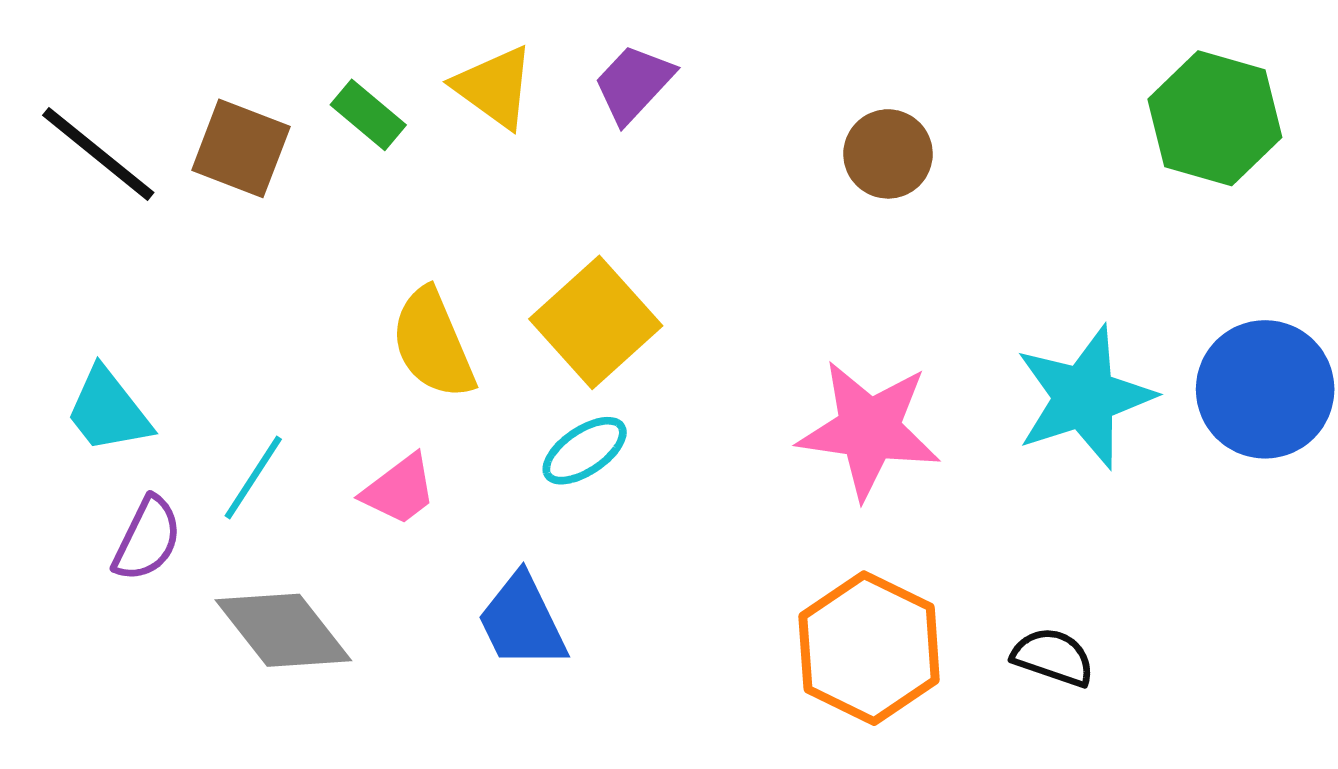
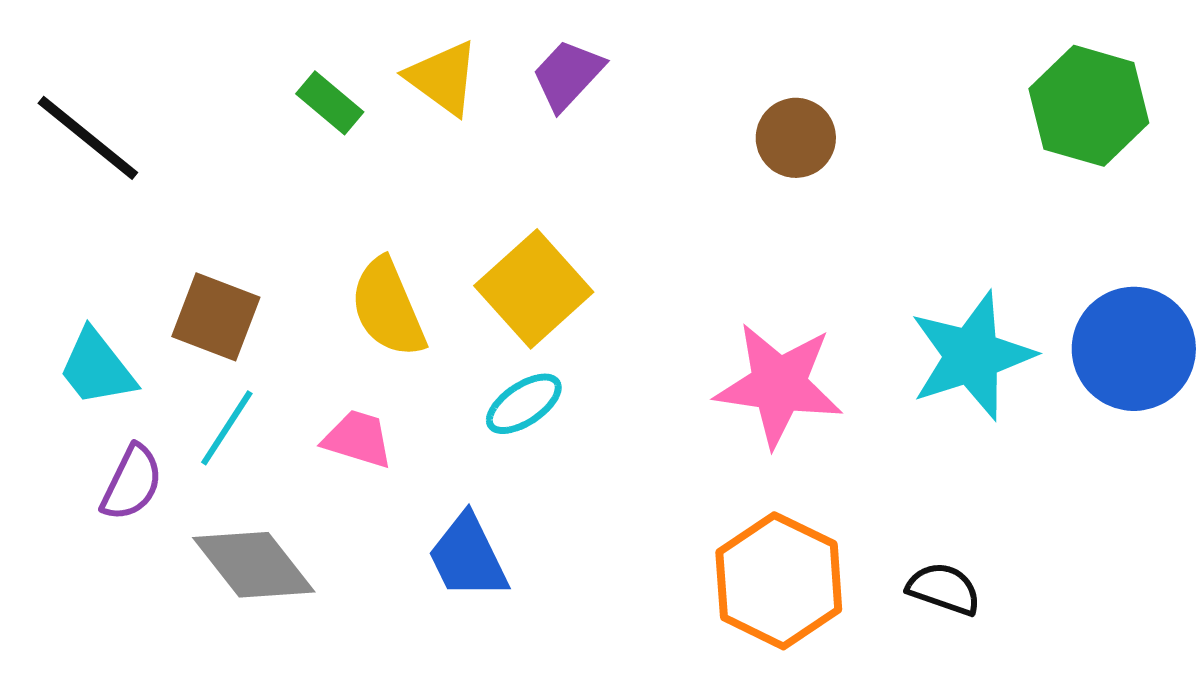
brown square: (241, 148) -> (216, 317), moved
pink trapezoid: (399, 490) -> (358, 439), turned -126

